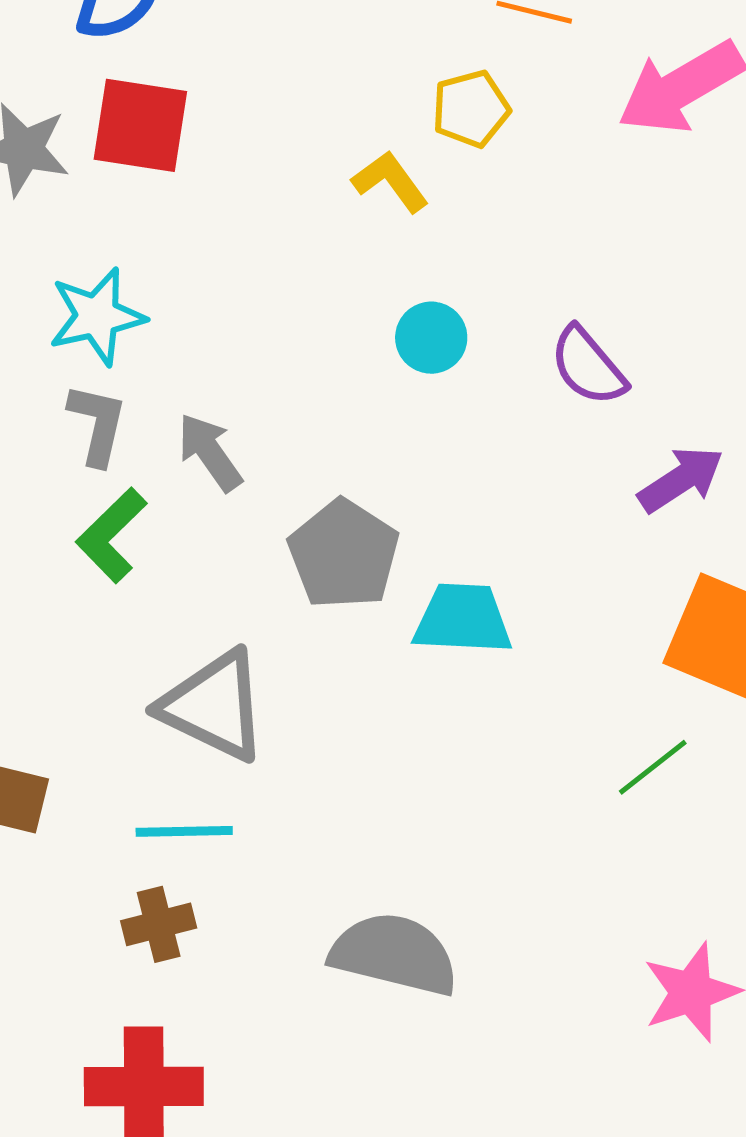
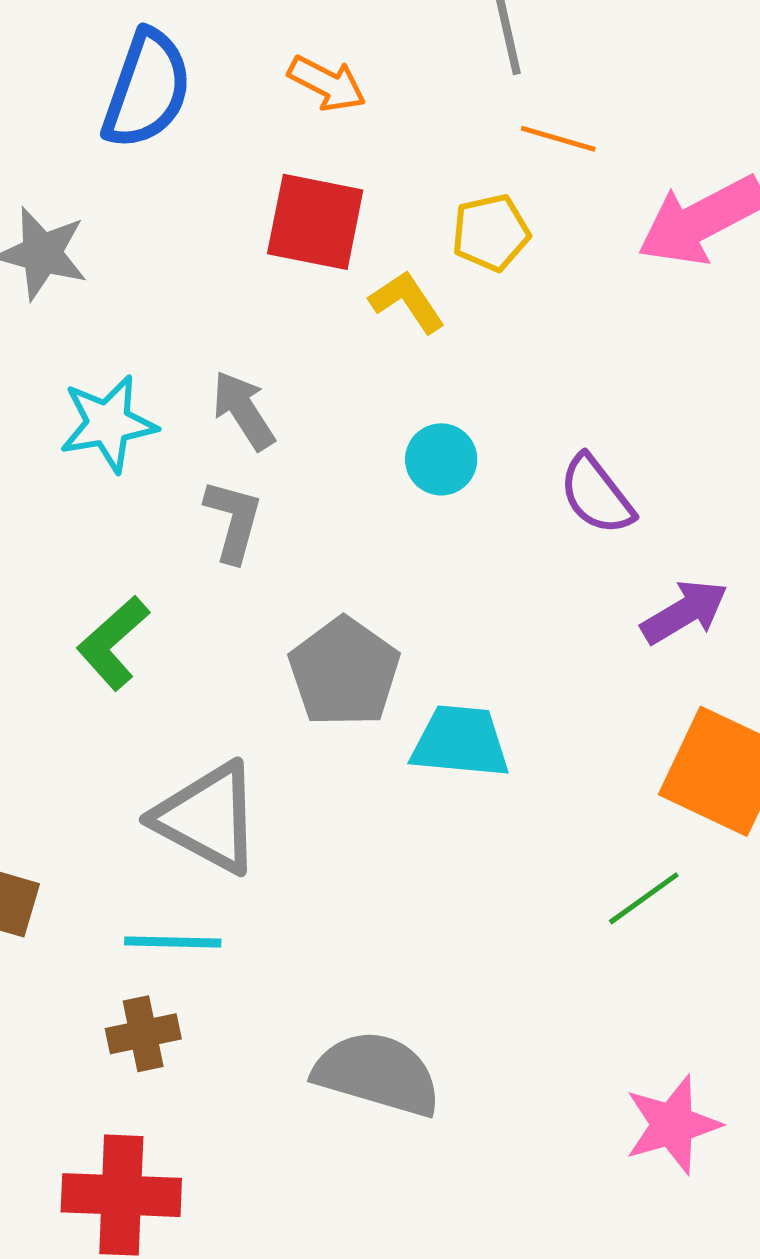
red square: (140, 125) -> (315, 222), moved
gray L-shape: (97, 424) -> (233, 521), moved
gray arrow: (210, 452) -> (243, 410), moved

